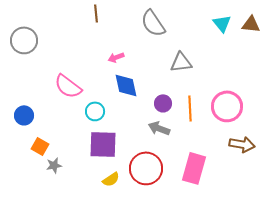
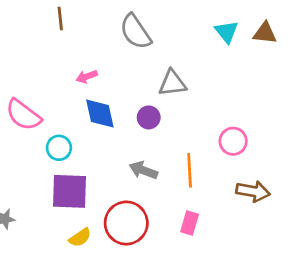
purple circle: (163, 103) -> (149, 117), moved
pink circle: (227, 106) -> (233, 141), size x0.7
orange line: (190, 108) -> (190, 170), moved
pink rectangle: (194, 168) -> (190, 223), size x0.6

